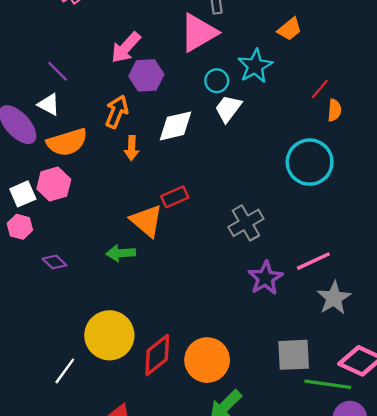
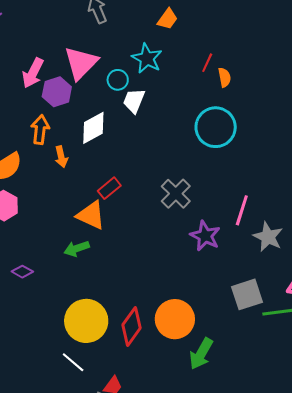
pink triangle: (199, 33) -> (81, 63), moved
pink line: (313, 261) -> (242, 210), turned -32
white line: (65, 371) -> (73, 362), moved, turned -70

